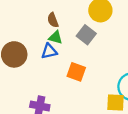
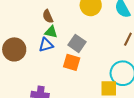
gray square: (86, 35) -> (77, 43), moved

